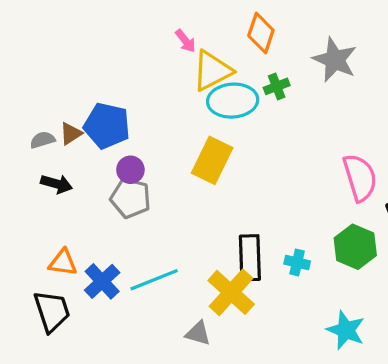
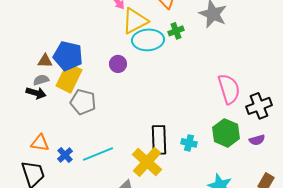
brown triangle: (71, 134) -> (45, 61), turned 35
gray semicircle: (42, 140) -> (41, 80), moved
yellow rectangle: (212, 160) -> (69, 78), moved
purple circle: (130, 170) -> (118, 64), moved
blue cross: (102, 281) -> (65, 155), size x0.7

